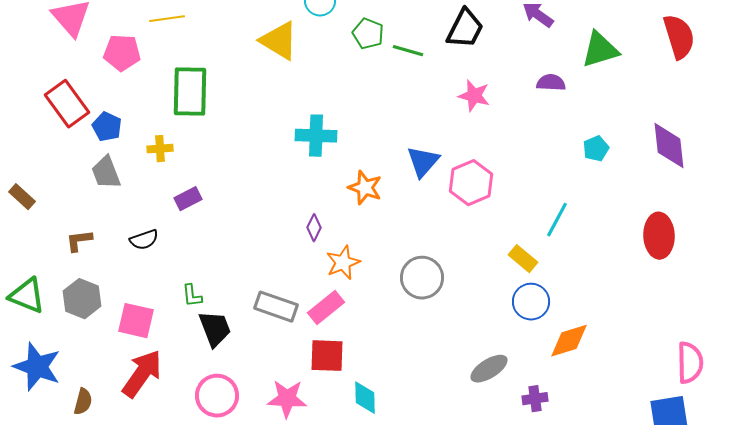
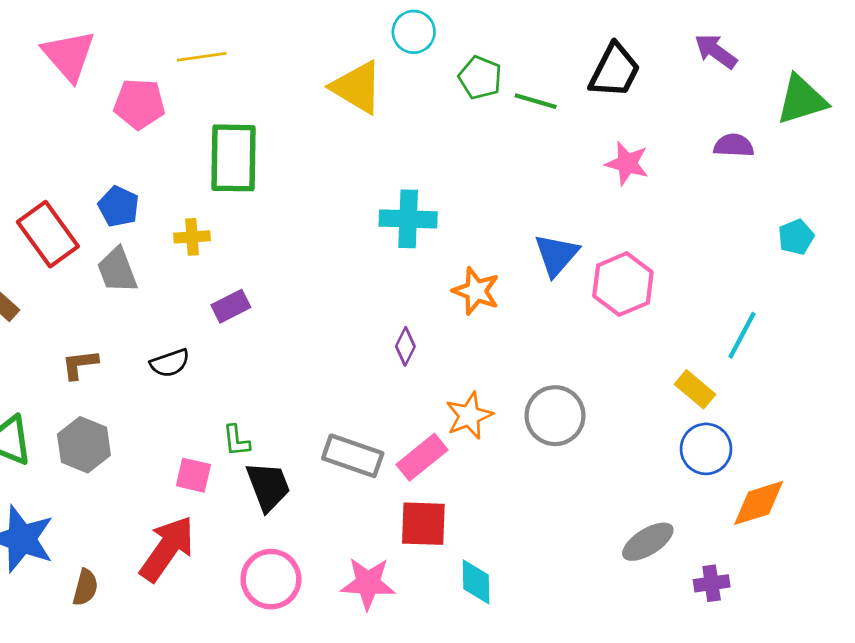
red rectangle: (67, 104) -> (48, 234), moved
orange star: (343, 263) -> (469, 416), moved
pink square: (136, 321) -> (193, 475), moved, size x0.7

